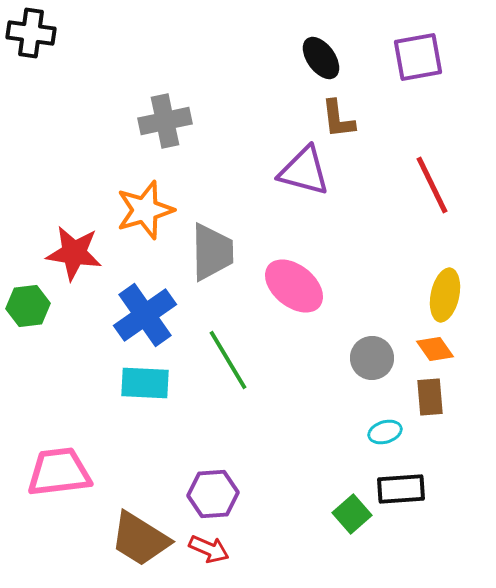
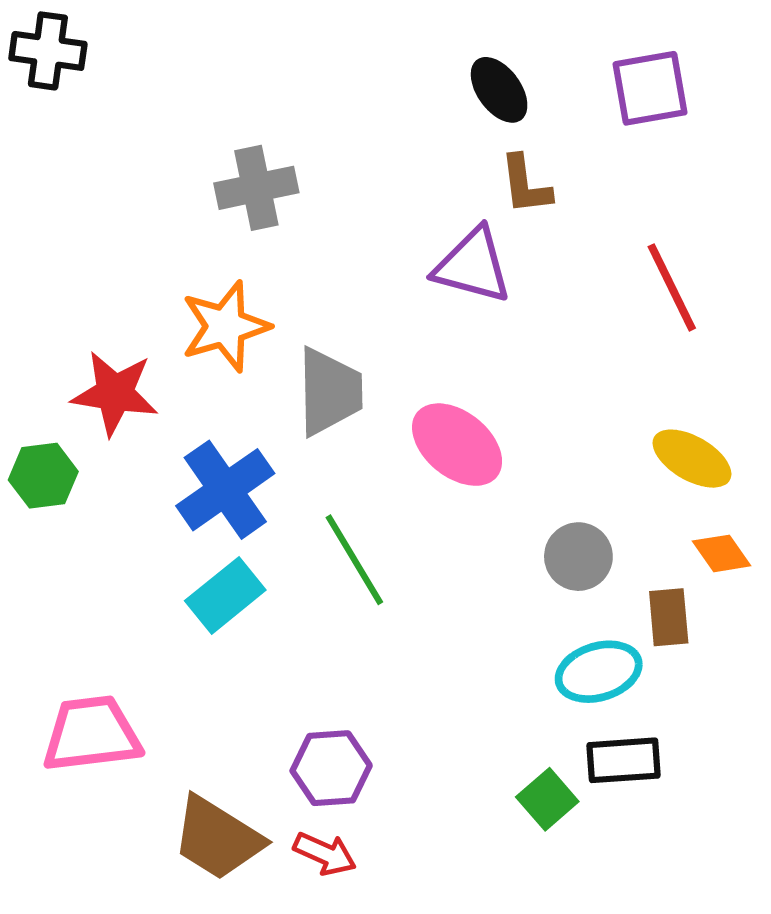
yellow ellipse: (445, 295) -> (692, 459), turned -72
orange diamond: (435, 349) -> (722, 553), moved
cyan rectangle: (145, 383) -> (225, 595), turned -42
cyan ellipse: (385, 432) -> (599, 672), size x1.6

